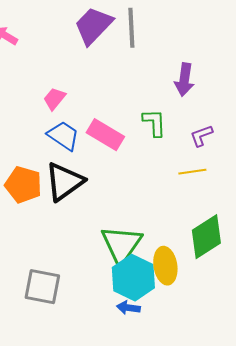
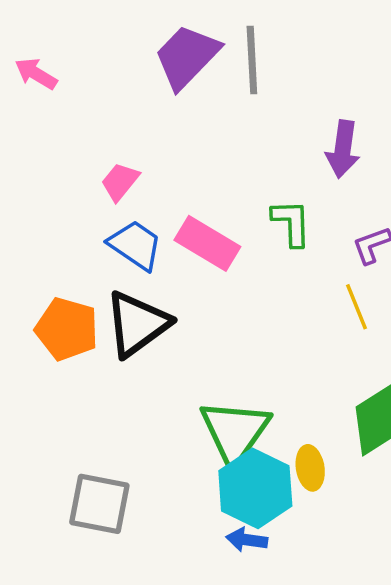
yellow line: (192, 172) -> (356, 307), turned 76
yellow ellipse: (165, 266) -> (310, 468), size x0.7

